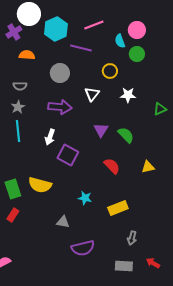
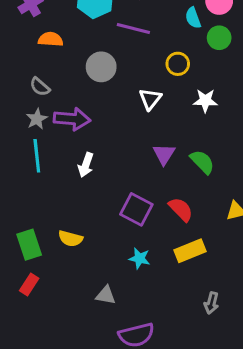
gray semicircle: (20, 86) -> (40, 87), turned 40
purple arrow: (60, 107) -> (72, 119), moved
purple square: (68, 155) -> (136, 209), moved
yellow semicircle: (40, 185) -> (70, 238), size x0.7
yellow rectangle: (118, 208) -> (190, 251), moved
gray arrow: (132, 238) -> (211, 303), moved

